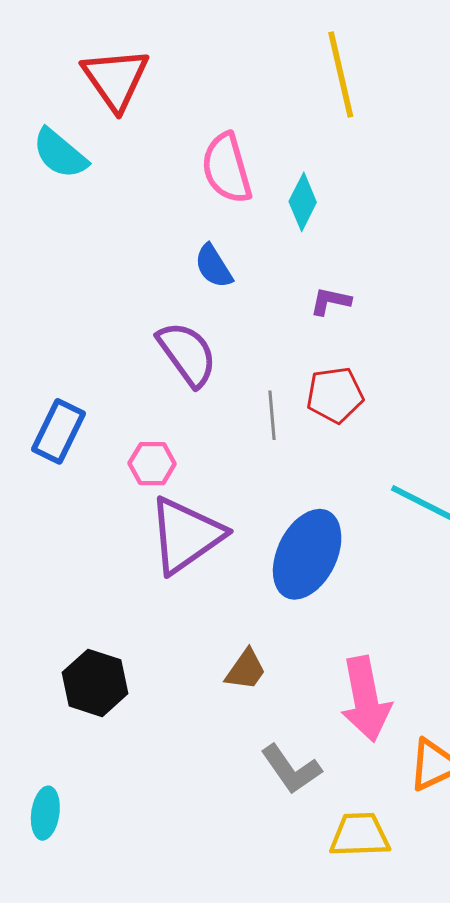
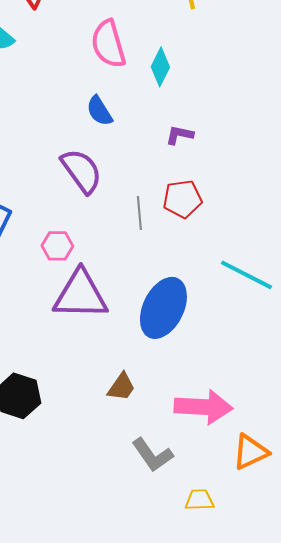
purple triangle: (186, 535) -> (80, 295), turned 36
pink arrow: (366, 699) -> (203, 407), turned -76
yellow trapezoid: (360, 835) -> (199, 500), size x0.7

